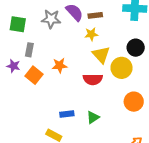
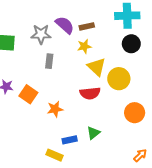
black circle: (136, 48) -> (131, 44), moved
gray rectangle: (29, 50) -> (49, 61), moved
orange star: (60, 65) -> (55, 109), moved
blue rectangle: (67, 114) -> (70, 140), moved

